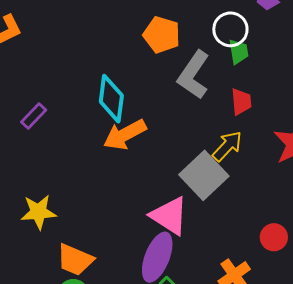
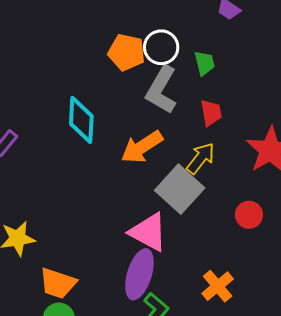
white circle: (230, 29) -> (161, 47), moved
orange arrow: (125, 135) -> (142, 147), moved
red circle: (274, 237) -> (249, 215), moved

